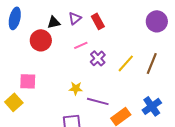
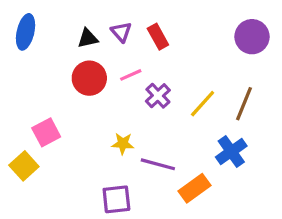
purple triangle: (75, 18) -> (121, 32), turned -32
red circle: (41, 40) -> (89, 78), moved
pink square: (28, 81) -> (46, 132), turned -30
blue cross: (152, 106) -> (231, 152), moved

